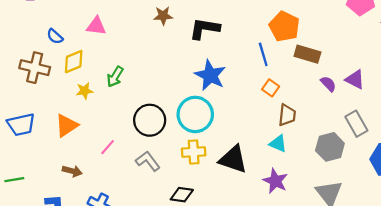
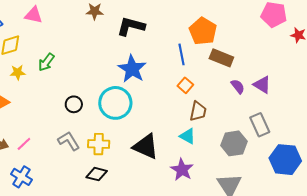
black circle: (150, 120) -> (74, 104), size x0.6
pink line: (108, 147) -> (24, 144), moved
yellow cross: (194, 152) -> (99, 144), moved

